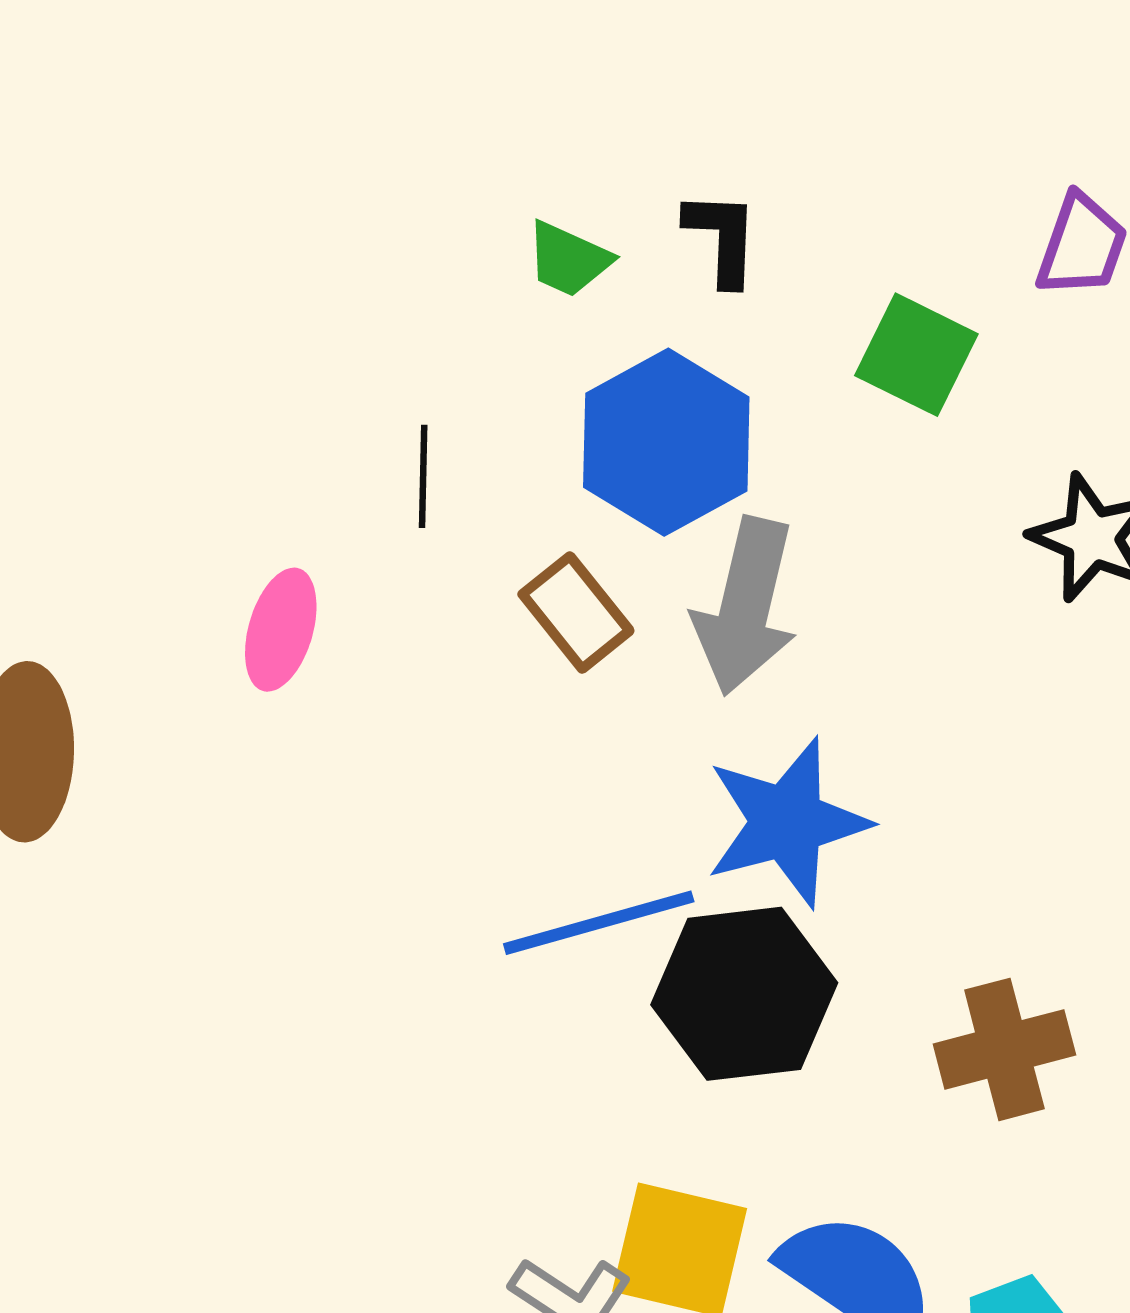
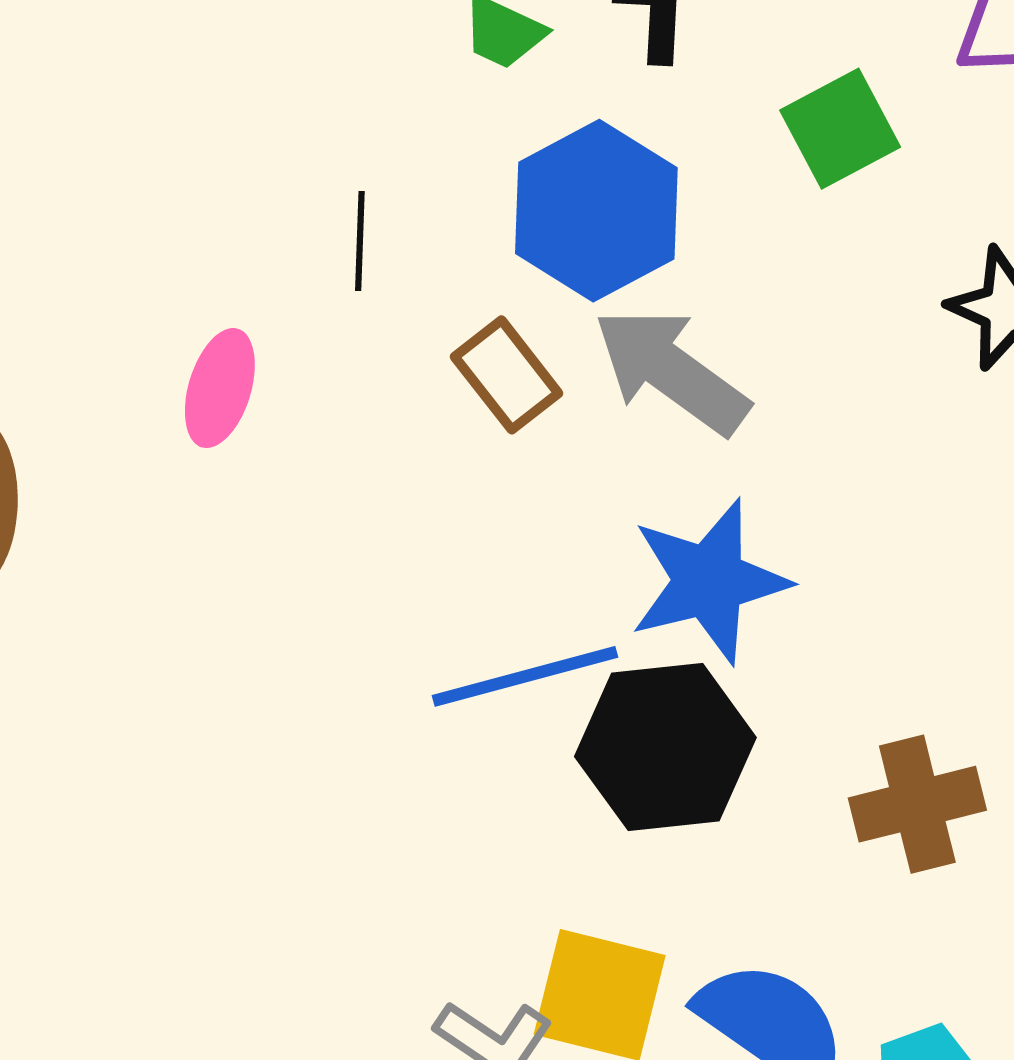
green square: (916, 355) -> (840, 129), turned 35
gray arrow: (746, 606) -> (671, 371), turned 112

